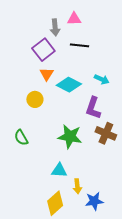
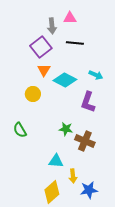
brown cross: (106, 133) -> (85, 141), moved
green star: (70, 137) -> (66, 129), size x0.6

